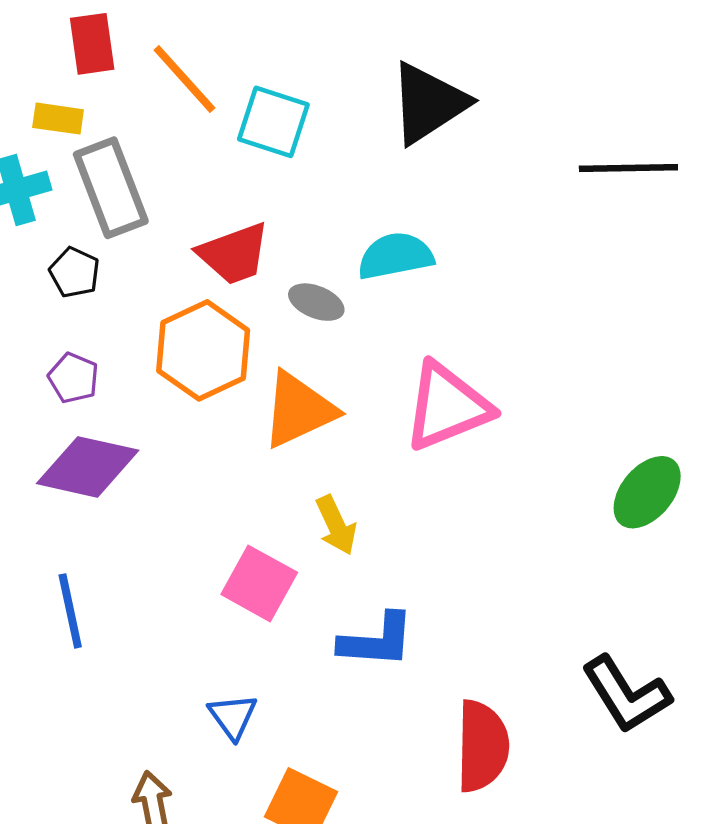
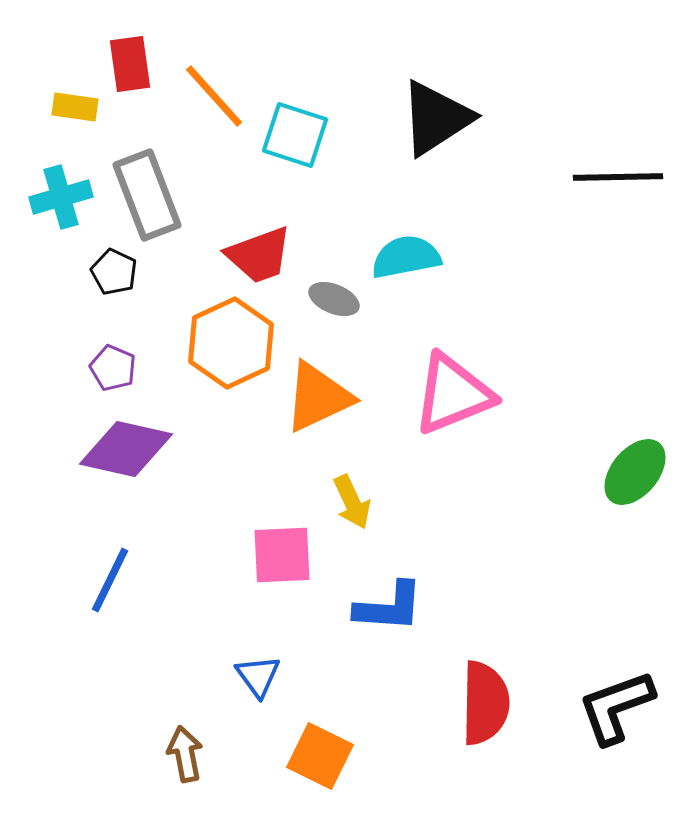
yellow rectangle: (58, 119) -> (75, 107), moved
pink square: (259, 583) -> (282, 555), turned -32
blue line: (70, 611) -> (110, 580), turned 38
black L-shape: (626, 694) -> (616, 707), moved, turned 102

